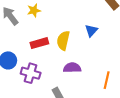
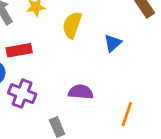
yellow semicircle: (63, 41) -> (72, 25), moved
red rectangle: (39, 43) -> (19, 50), moved

